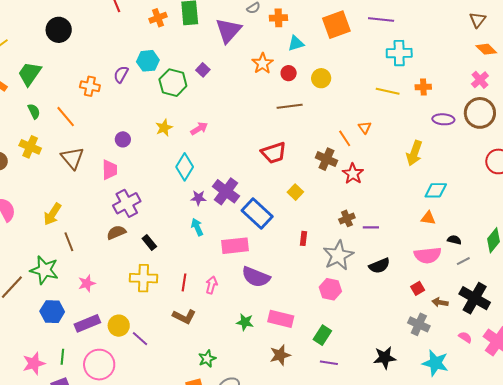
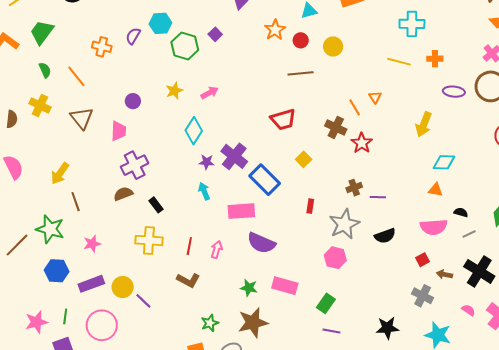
brown star: (280, 355) -> (253, 323), moved, size x1.4

